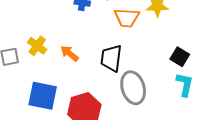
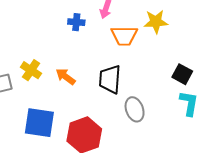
gray ellipse: (133, 88) -> (135, 109), size x0.7

